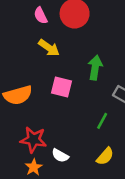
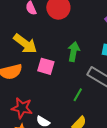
yellow arrow: (49, 48) -> (25, 44), moved, size x1.4

